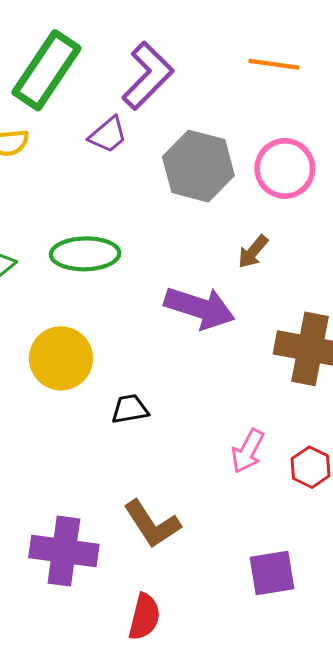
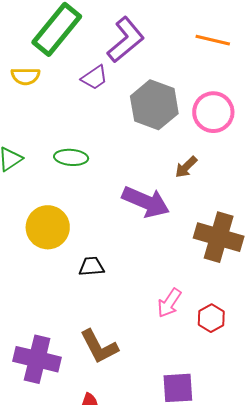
green ellipse: (85, 254) -> (71, 157), size x0.7

